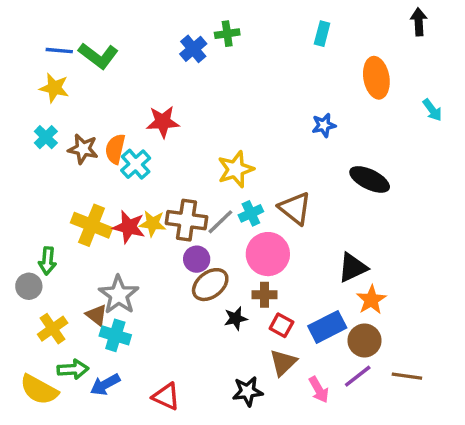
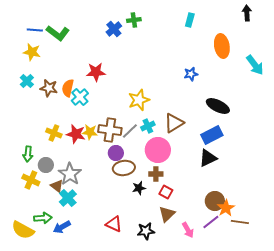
cyan arrow: (432, 110) -> (255, 65), size x1.5
brown triangle: (295, 208) -> (174, 123), turned 50
yellow cross: (92, 225) -> (54, 133), size x0.7
brown ellipse: (210, 285) -> (124, 168), turned 30
gray circle: (29, 286) -> (46, 165), moved
orange star: (371, 300) -> (226, 208), moved
blue rectangle: (327, 327) -> (212, 135), moved
yellow cross: (53, 329) -> (31, 180), moved, turned -30
cyan cross: (115, 335) -> (68, 198), turned 30
red triangle: (166, 396) -> (114, 224), moved

